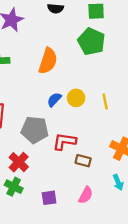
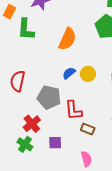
red L-shape: (64, 141) -> (73, 110), turned -110
pink semicircle: (86, 195) -> (86, 159), turned -49
purple square: (49, 198) -> (55, 143), moved

